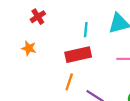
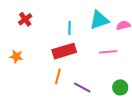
orange star: (29, 48) -> (16, 57), moved

